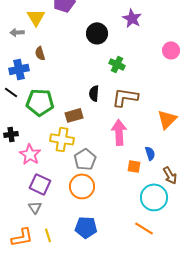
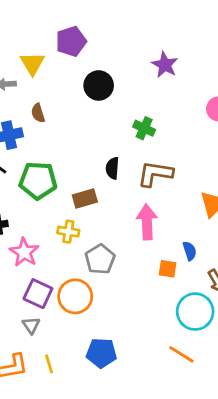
black circle: (97, 33) -> (99, 85), moved
yellow cross: (62, 139) -> (68, 232), size x0.7
orange circle: (82, 186) -> (75, 296), moved

